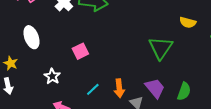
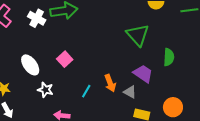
white ellipse: (32, 37) -> (30, 65), moved
green semicircle: (184, 91) -> (169, 57), moved

